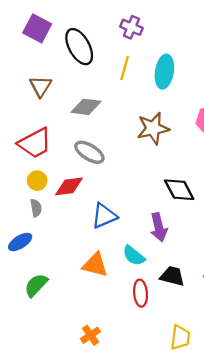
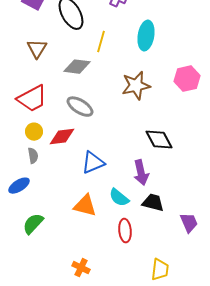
yellow line: (125, 68) -> (101, 42), moved
black trapezoid: (172, 276) -> (153, 203), moved
orange cross: (91, 335) -> (81, 268), turned -30

